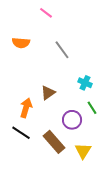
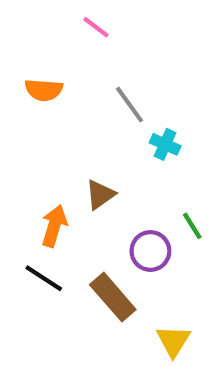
cyan cross: (85, 83) -> (165, 144), moved
yellow triangle: (83, 151) -> (173, 341), moved

